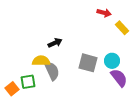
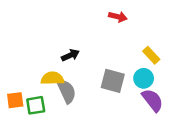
red arrow: (104, 13) -> (118, 17), moved
yellow rectangle: (122, 28) -> (151, 55), moved
orange square: (12, 89) -> (15, 100), moved, turned 32

